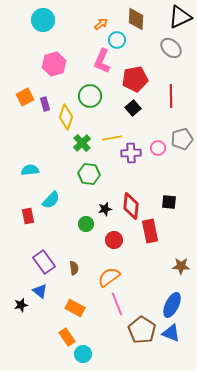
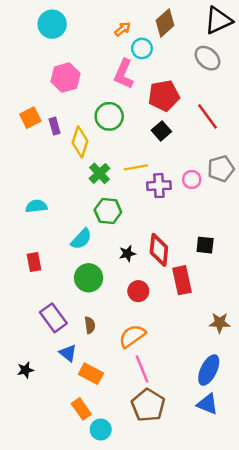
brown diamond: (136, 19) -> (165, 23), turned 45
red line: (171, 96) -> (207, 116), turned -35
cyan semicircle: (51, 200) -> (81, 239), moved
green circle: (86, 224) -> (89, 278), moved, size x1.5
blue triangle: (40, 291) -> (68, 353), moved
brown pentagon: (142, 330) -> (148, 405), moved

